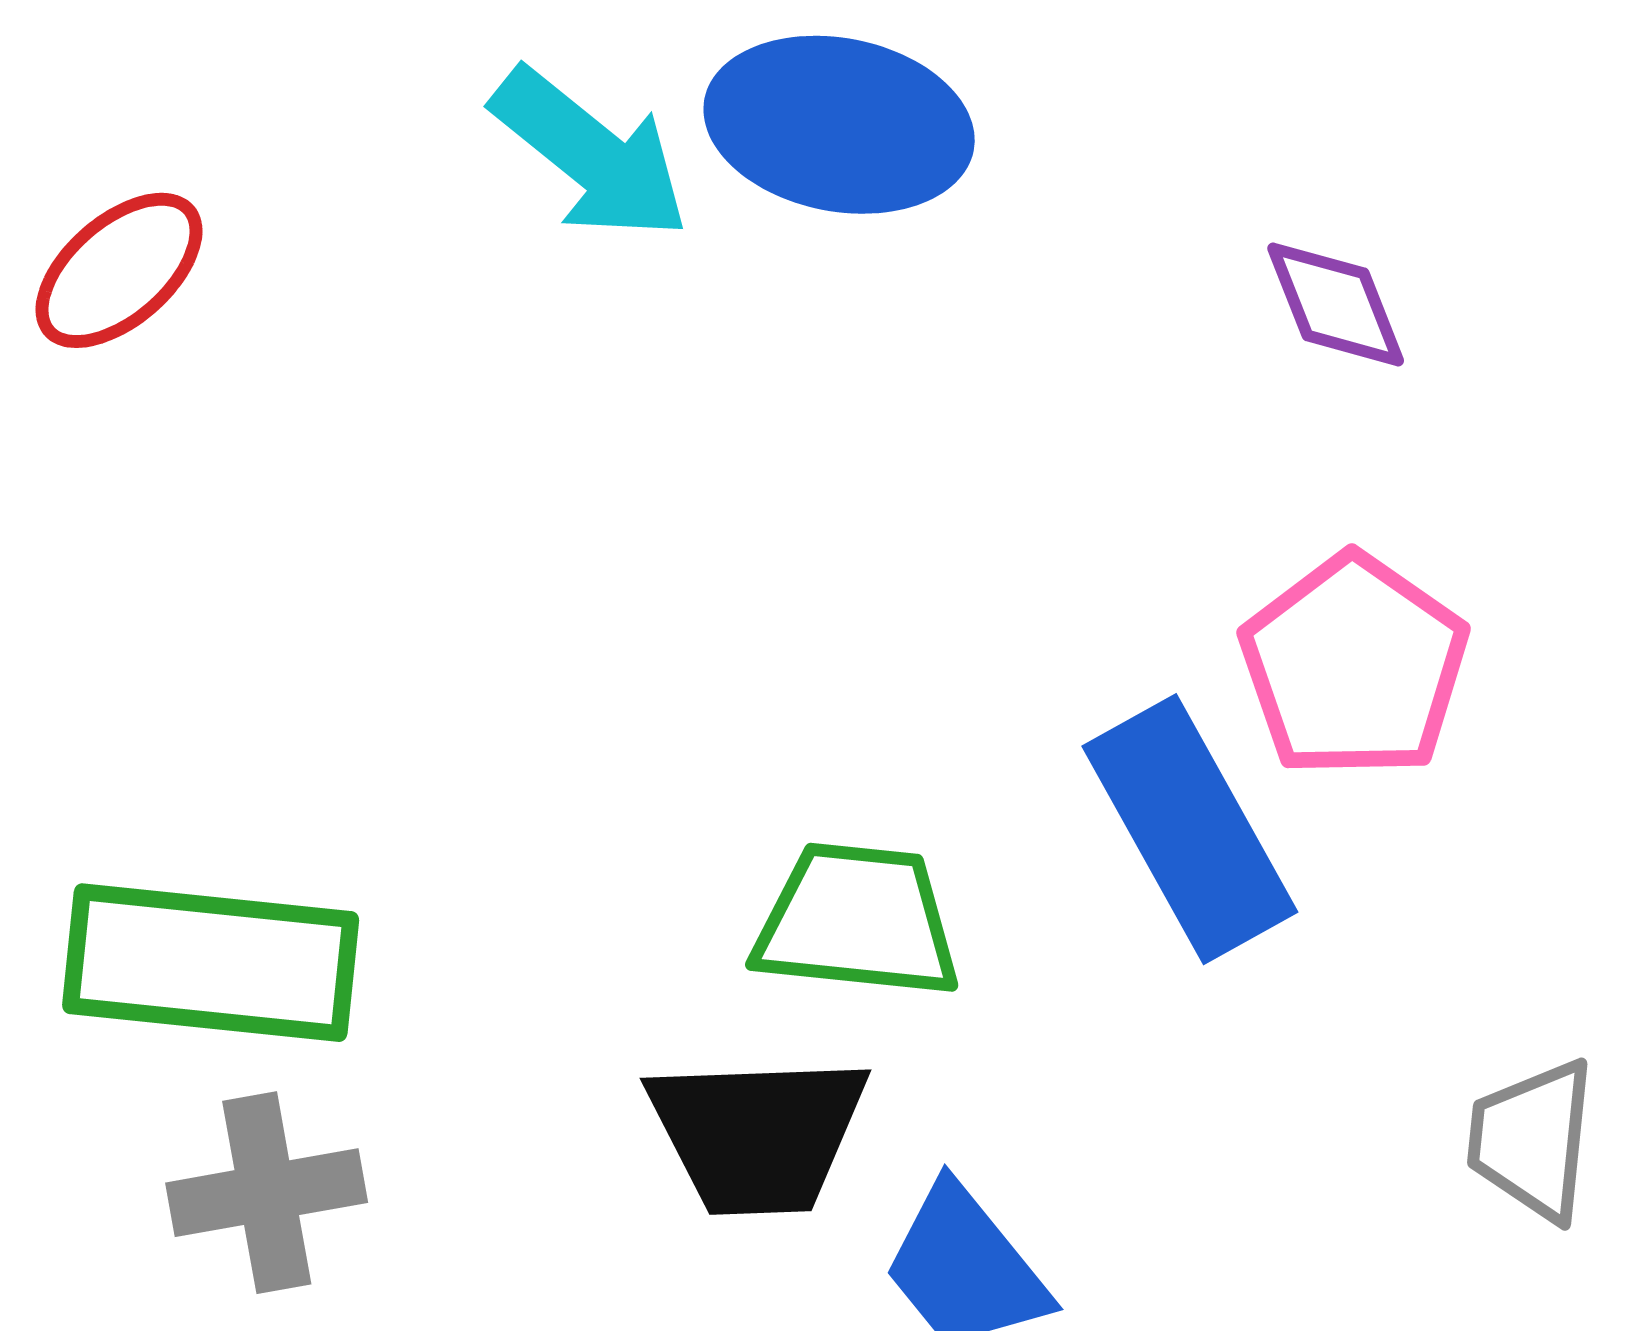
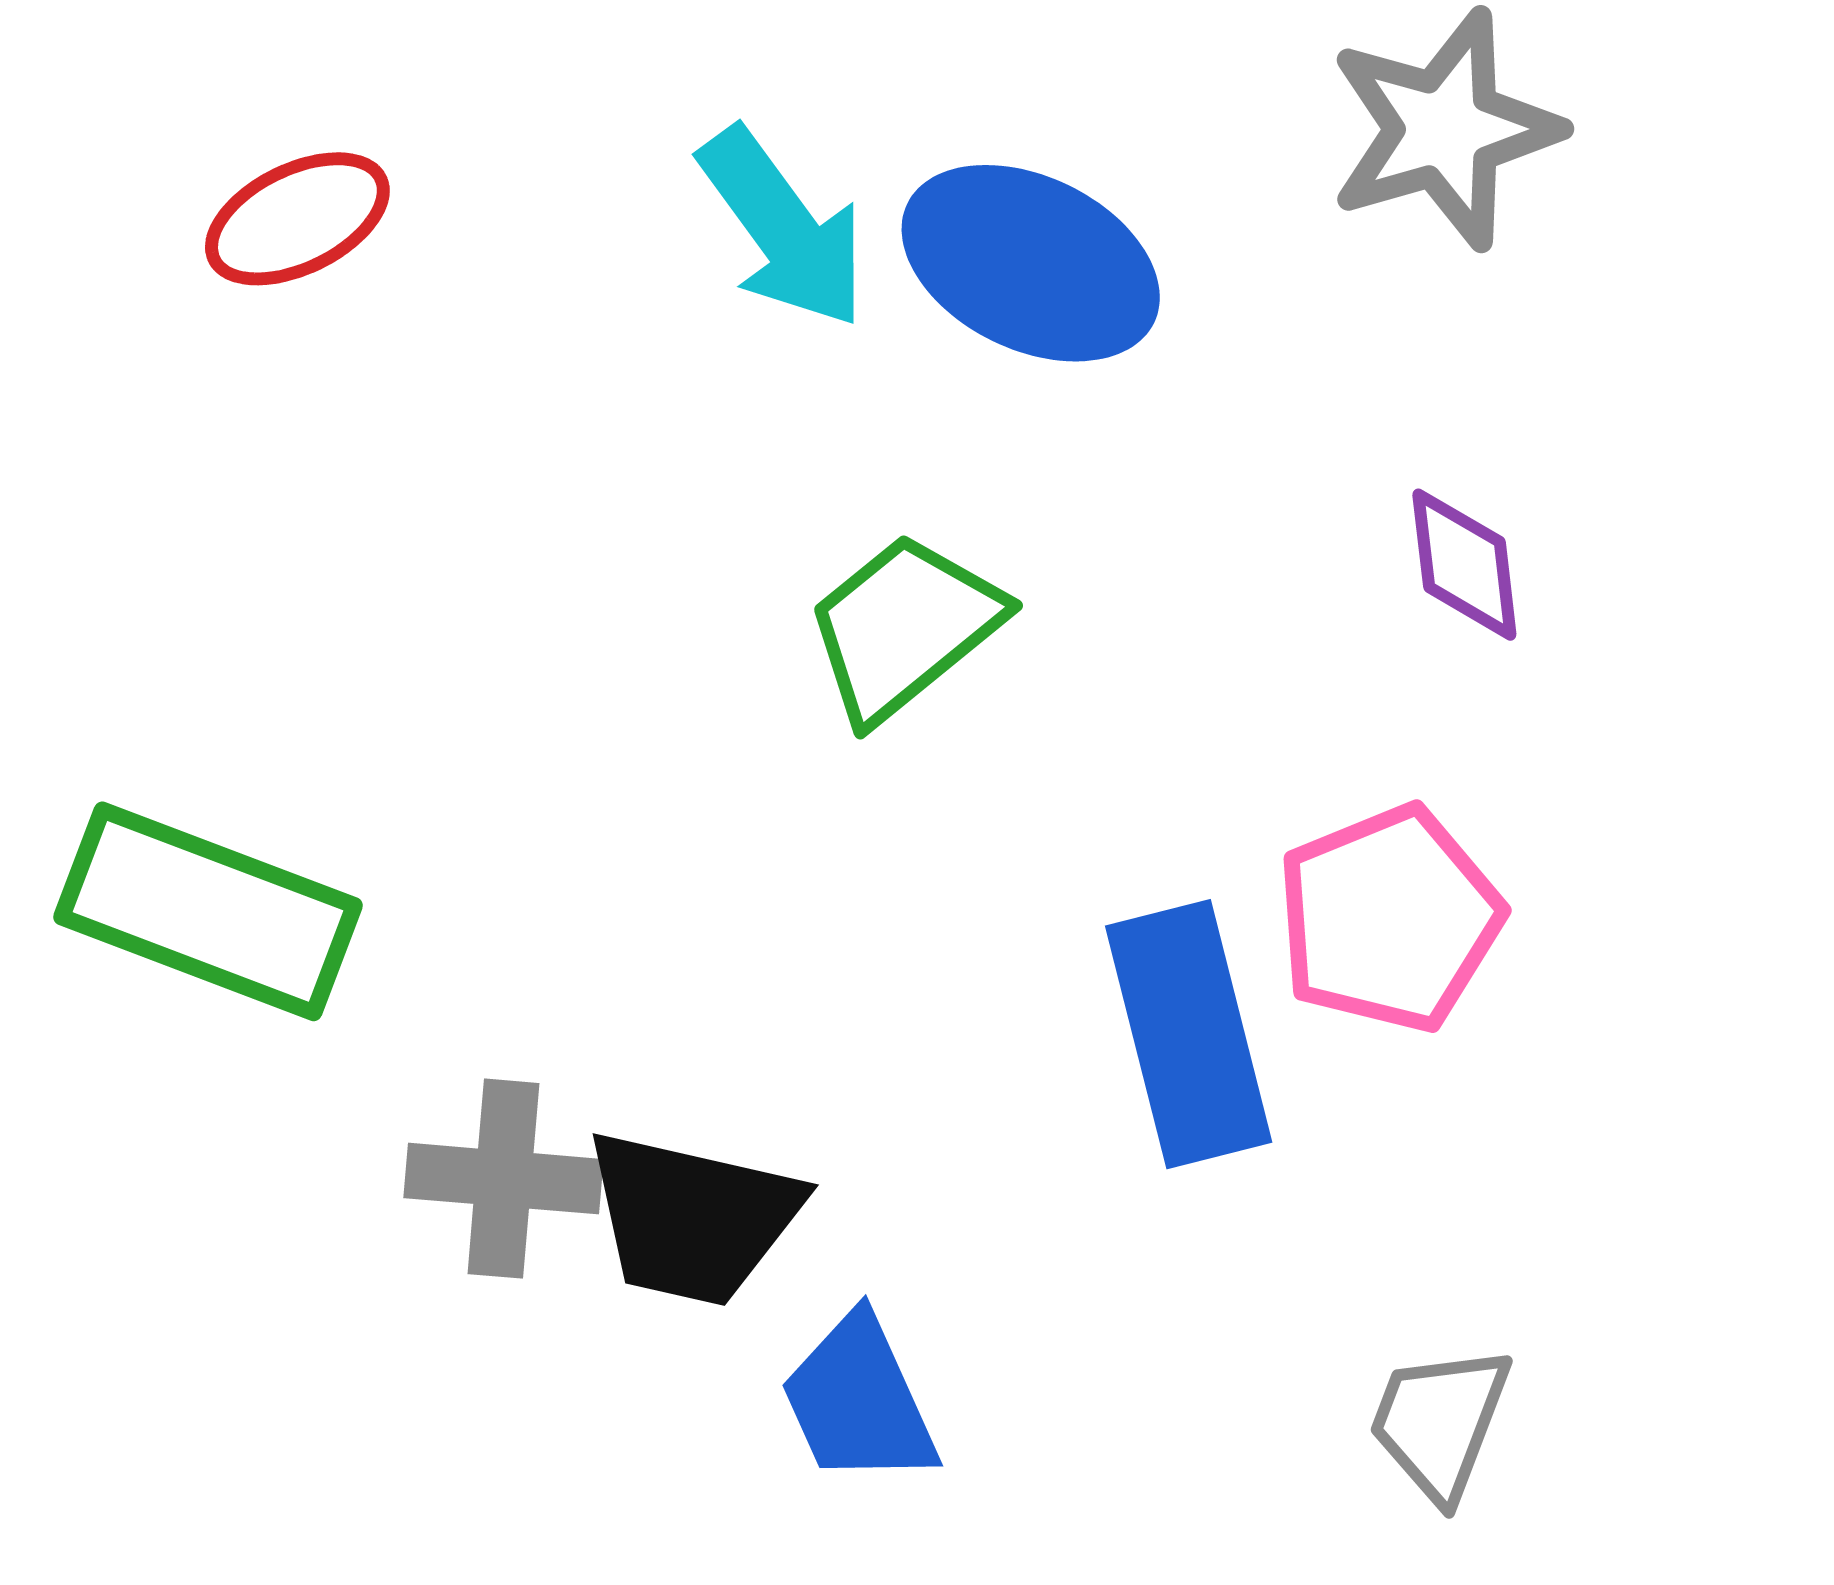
green trapezoid: (857, 921) -> (904, 627), moved, turned -60
gray cross: (267, 1193) -> (503, 1179), moved

